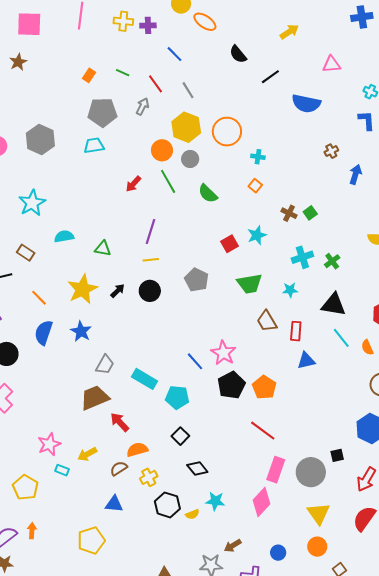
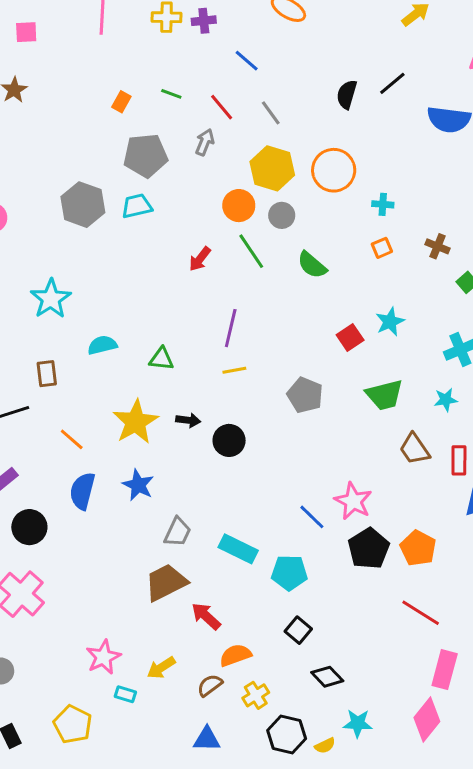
pink square: (29, 24) -> (26, 32), size x0.6
black semicircle: (238, 54) -> (347, 94), moved, turned 60
gray hexagon: (40, 140) -> (83, 205), moved
orange square: (255, 186) -> (382, 248), turned 32
brown cross: (289, 213) -> (437, 246), moved
brown rectangle: (26, 253) -> (47, 374), turned 54
black arrow: (118, 291) -> (188, 420), turned 56
black circle: (150, 291) -> (229, 440), moved

